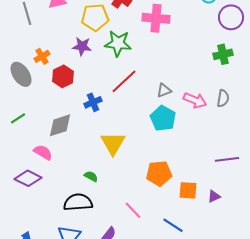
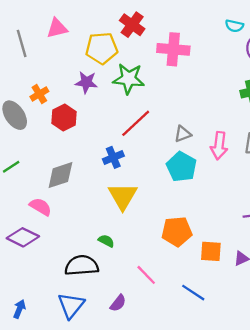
pink arrow: (195, 100) -> (219, 146), turned 75
blue cross: (93, 102) -> (113, 157), moved
green semicircle: (91, 176) -> (106, 241), moved

